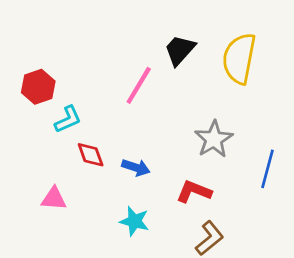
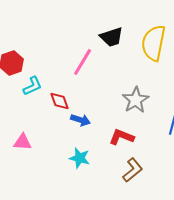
black trapezoid: (180, 50) -> (112, 37), turned -150
red diamond: (91, 155) -> (60, 101), moved

